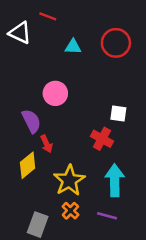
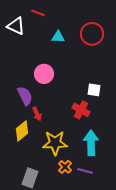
yellow star: (69, 180) -> (55, 143), turned 30
orange cross: (70, 211) -> (65, 167), moved

